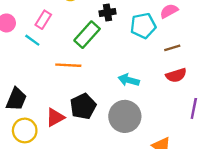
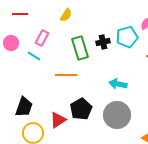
black cross: (107, 13) -> (103, 42), moved
green rectangle: (87, 35) -> (80, 48), turned -55

